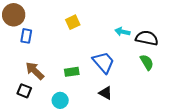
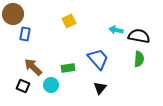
green semicircle: (147, 62) -> (139, 59), turned 35
black triangle: (106, 93) -> (100, 88), turned 40
cyan circle: (60, 100) -> (51, 85), moved

